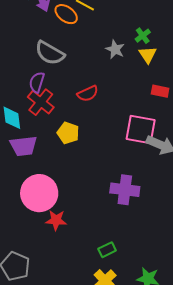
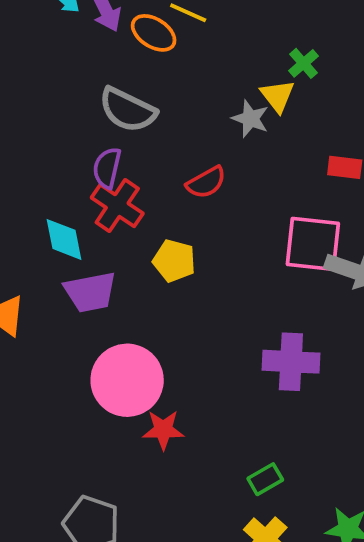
gray star: (115, 49) -> (250, 119), moved
yellow triangle: (148, 55) -> (278, 96), moved

